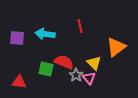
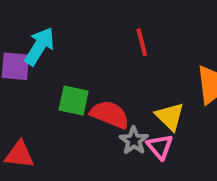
cyan arrow: (45, 34) -> (39, 46), moved, turned 114
green square: (46, 69) -> (74, 100), moved

